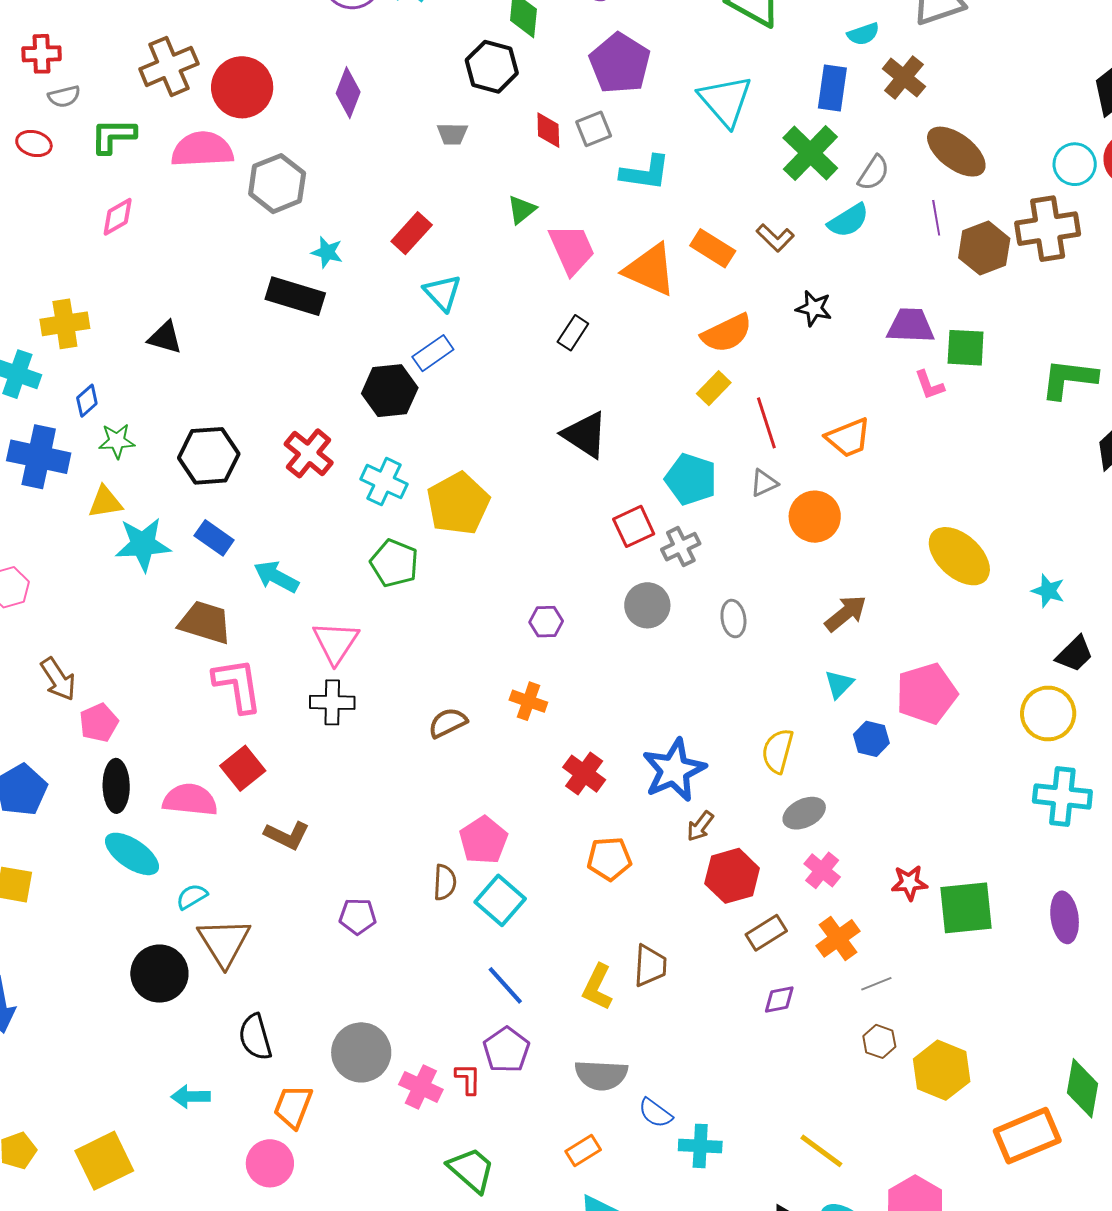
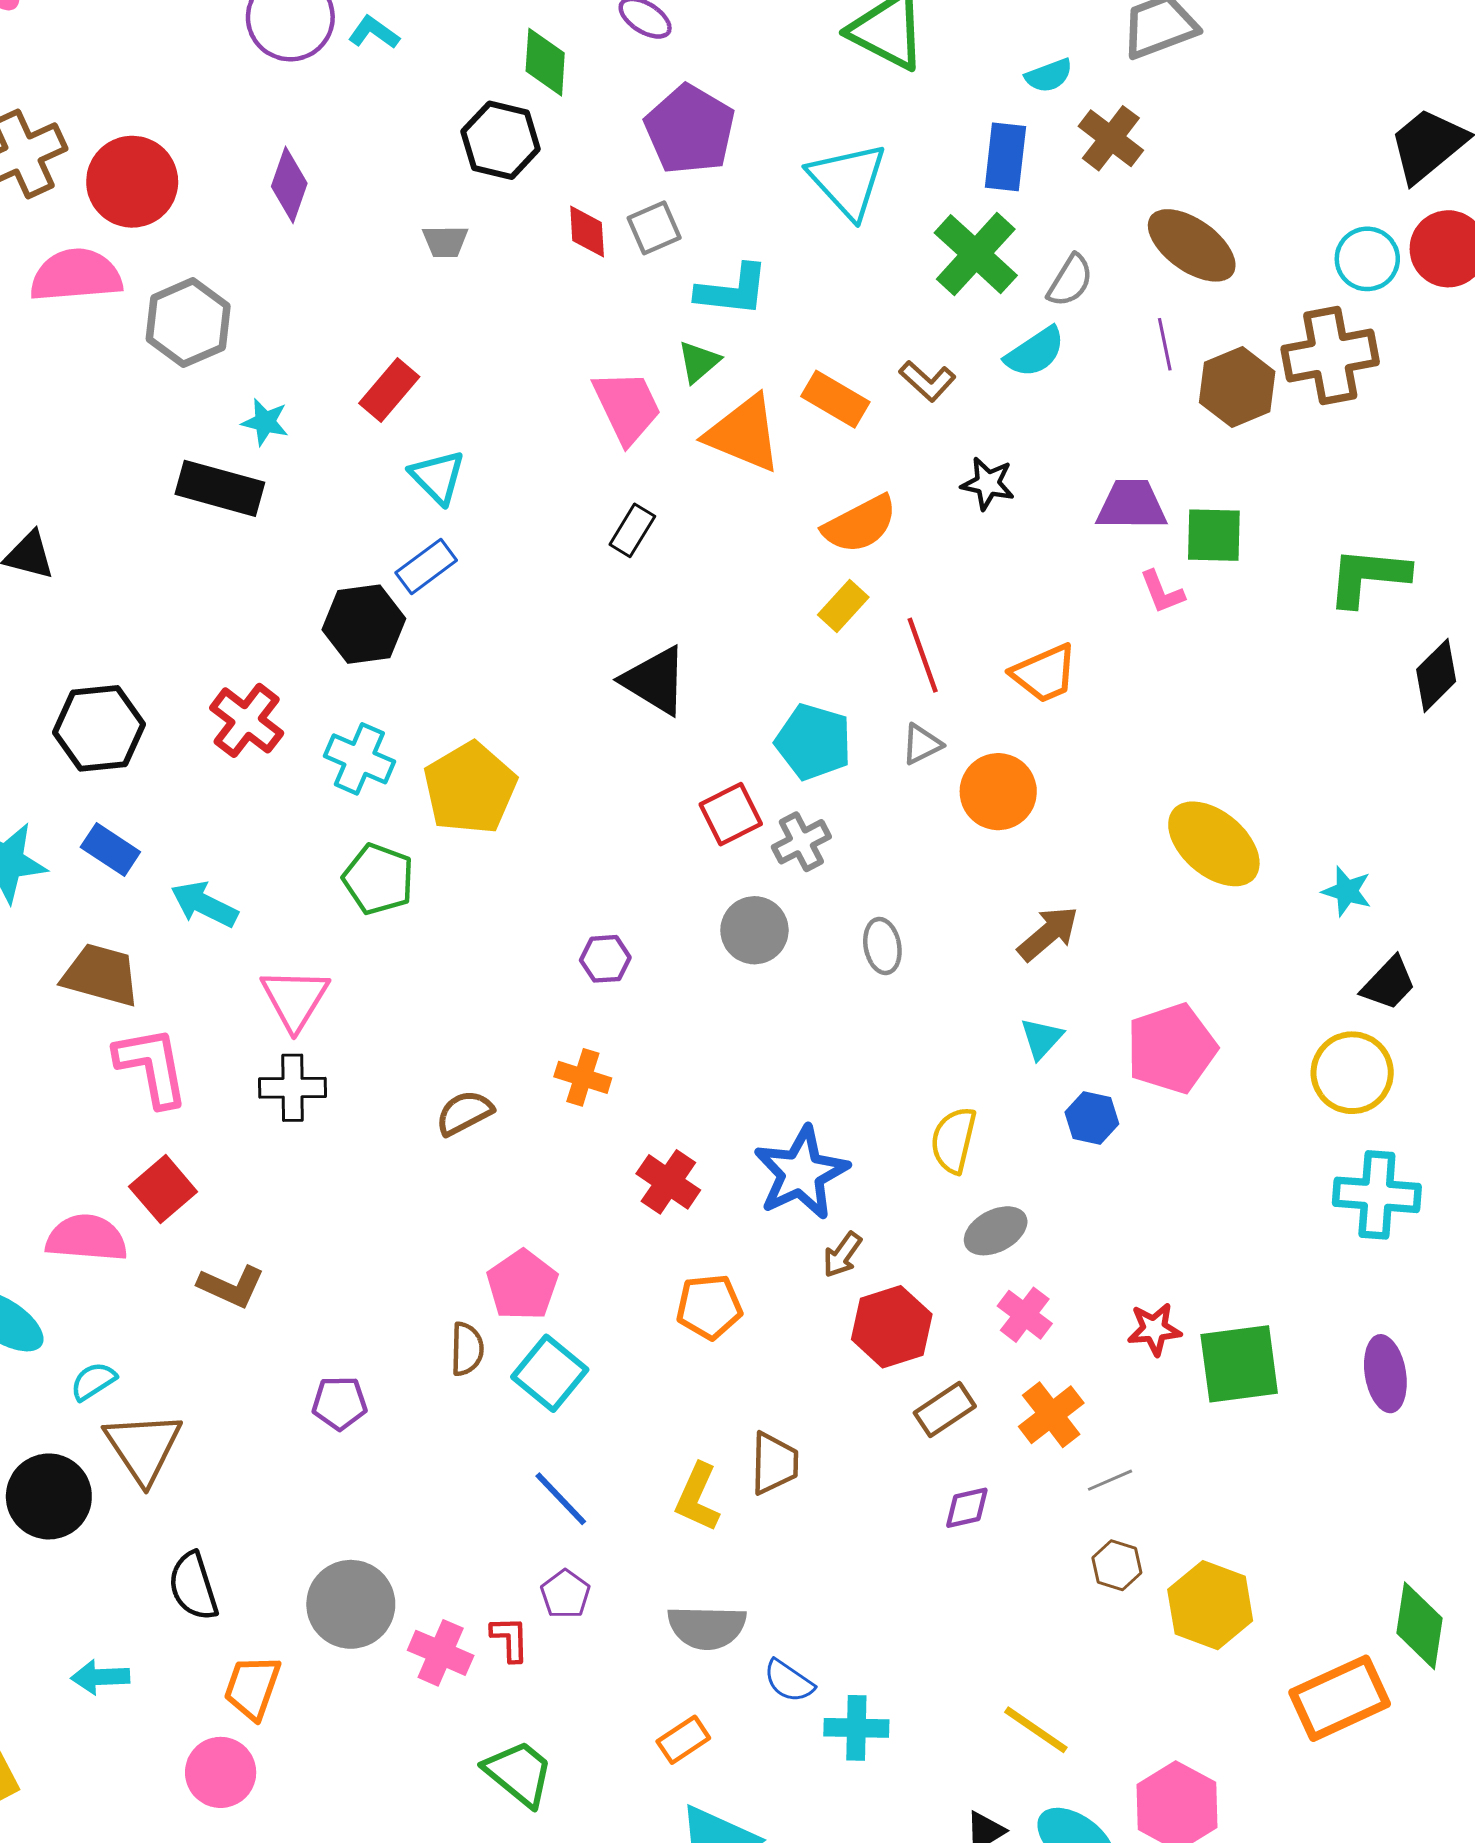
green triangle: (522, 210) -> (699, 362), moved
purple pentagon: (506, 1050) -> (565, 1594), size x0.7

